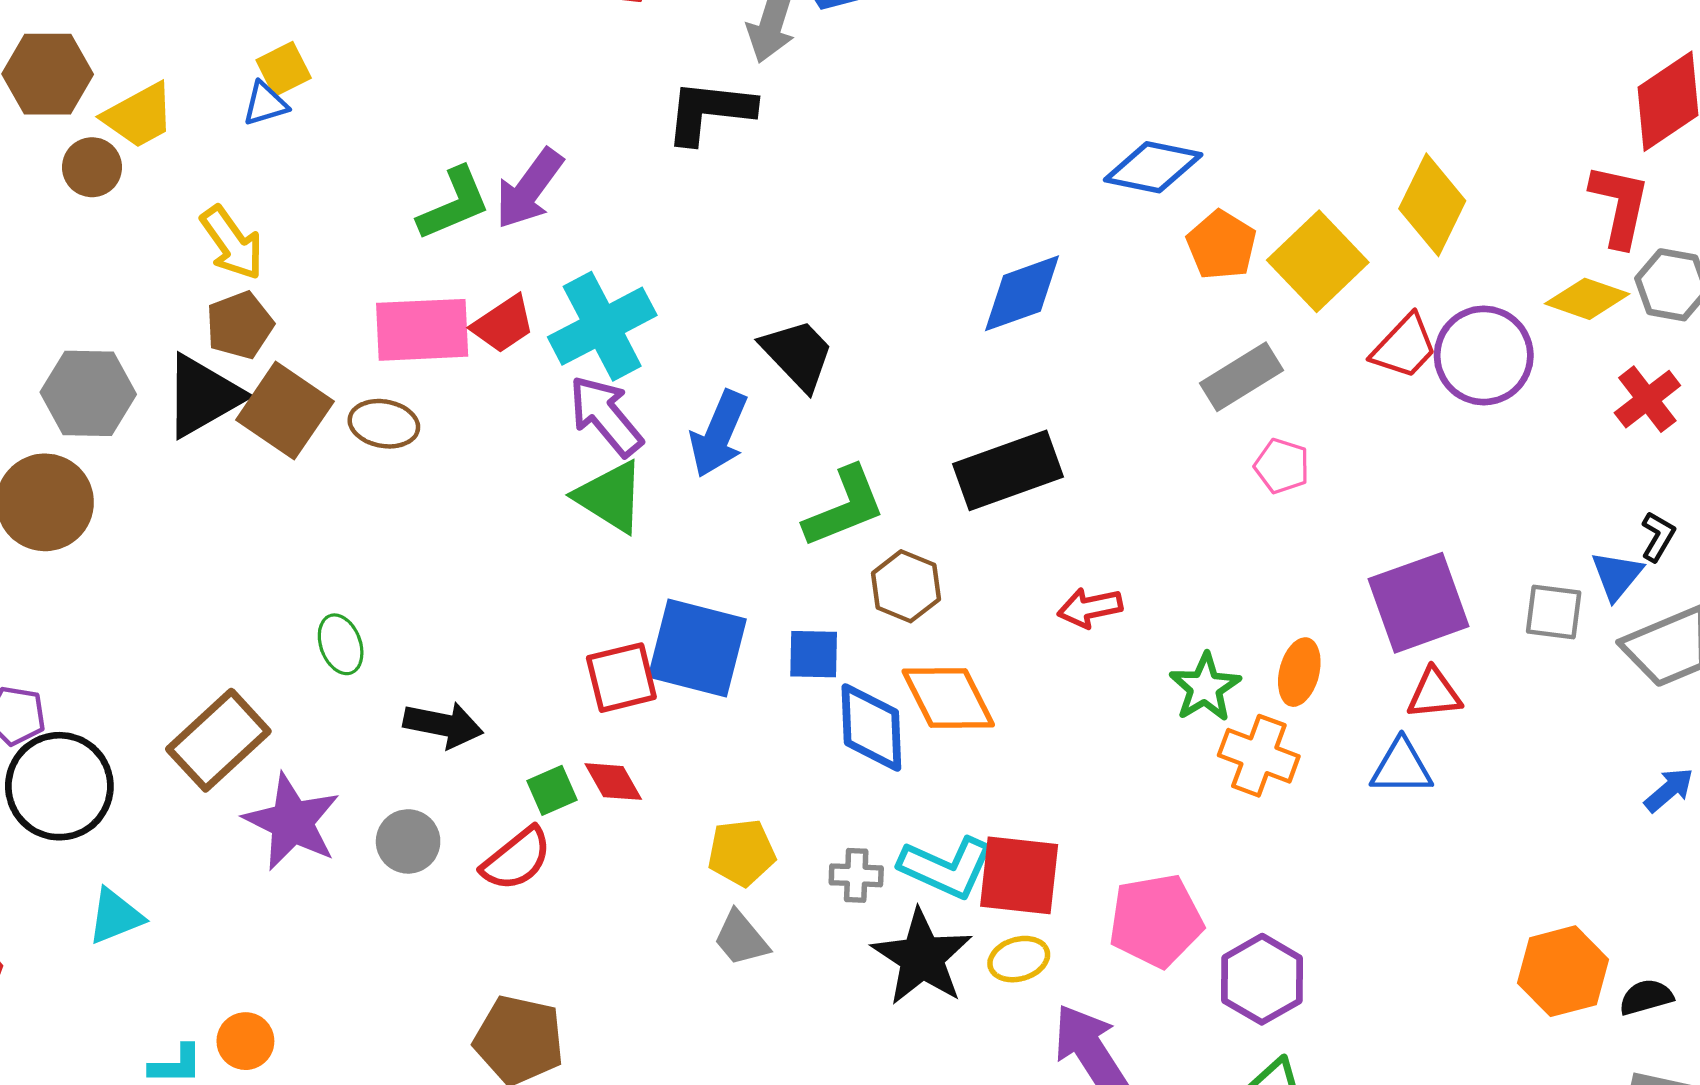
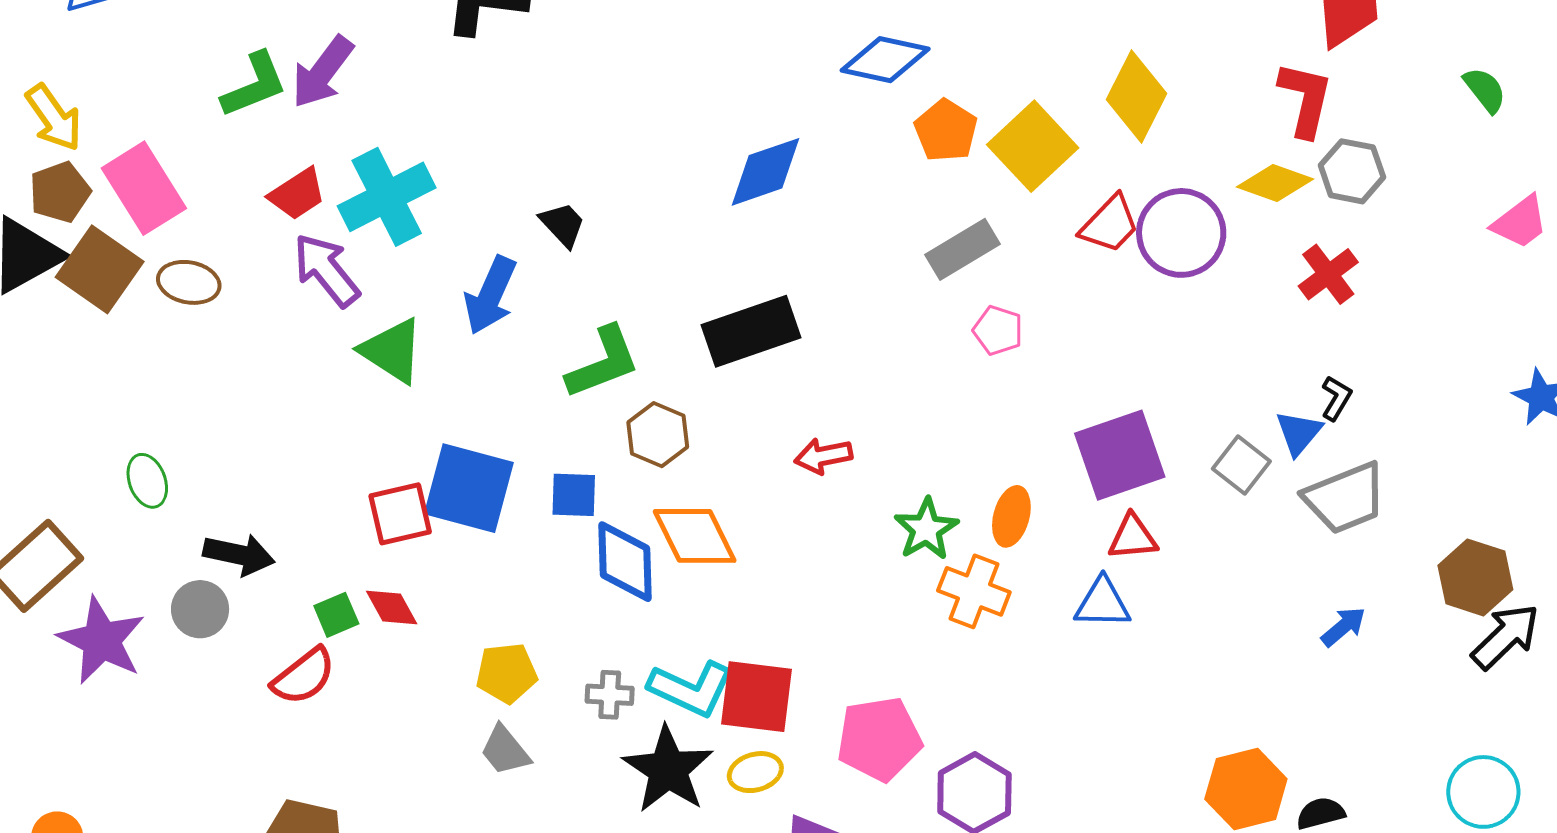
pink rectangle: (422, 330) -> (144, 188), moved, turned 60
black trapezoid: (798, 354) -> (563, 225), size x0.7
purple arrow: (606, 416) -> (326, 270), moved
gray square: (1554, 612) -> (1241, 465), turned 30
gray circle: (408, 841) -> (200, 609), moved

